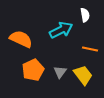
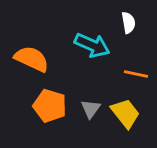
cyan arrow: (61, 30) -> (92, 45), turned 50
orange pentagon: (33, 70) -> (50, 106), turned -30

